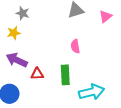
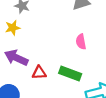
green rectangle: (65, 75) -> (70, 74), turned -66

